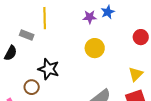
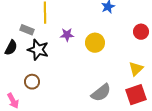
purple star: (90, 17) -> (67, 35), moved
black star: (49, 69) -> (38, 50), moved

